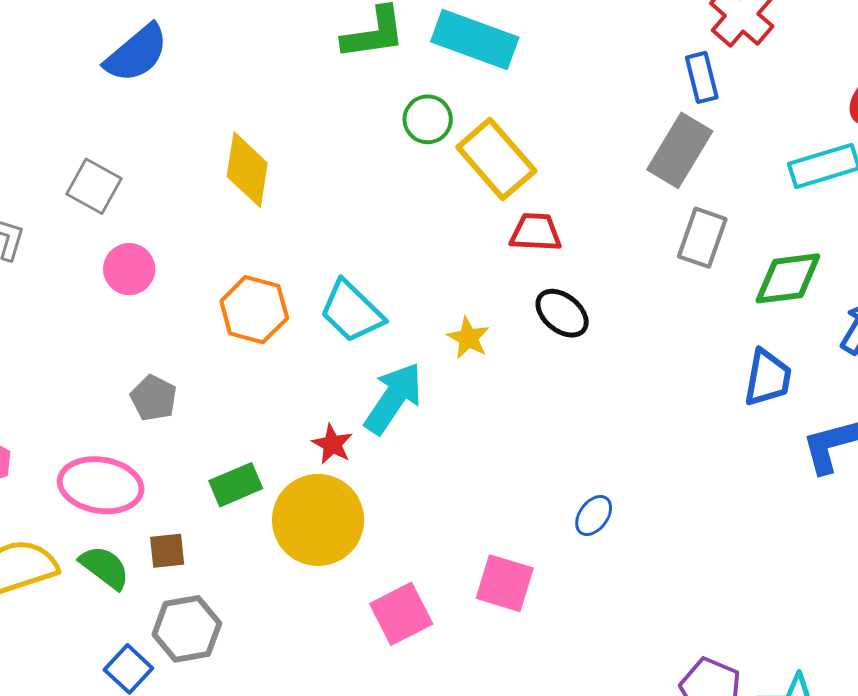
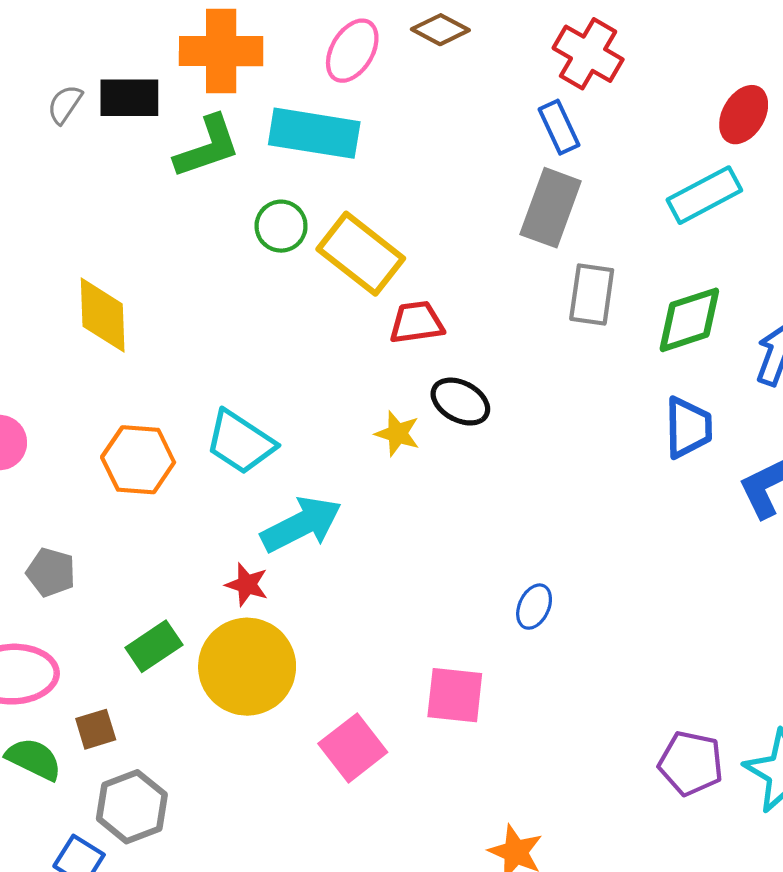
yellow star: (468, 338) -> (398, 434), moved
cyan arrow: (393, 398) -> (301, 524), turned 40

